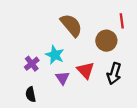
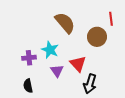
purple cross: (32, 64) -> (29, 58), turned 32
black arrow: (114, 74) -> (90, 84), moved

